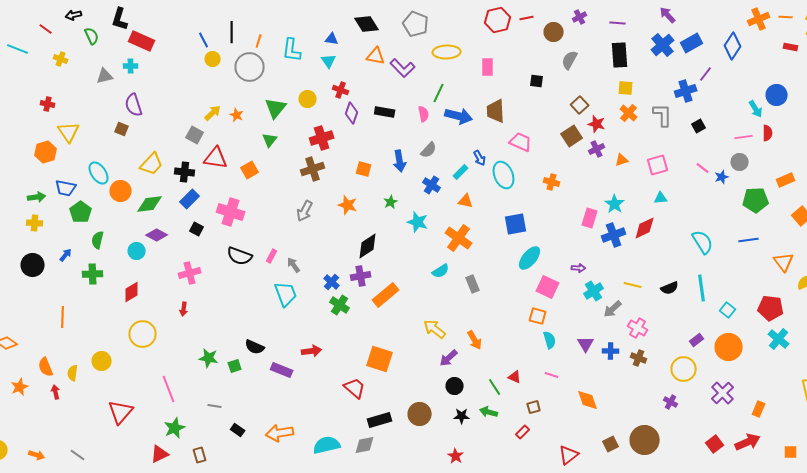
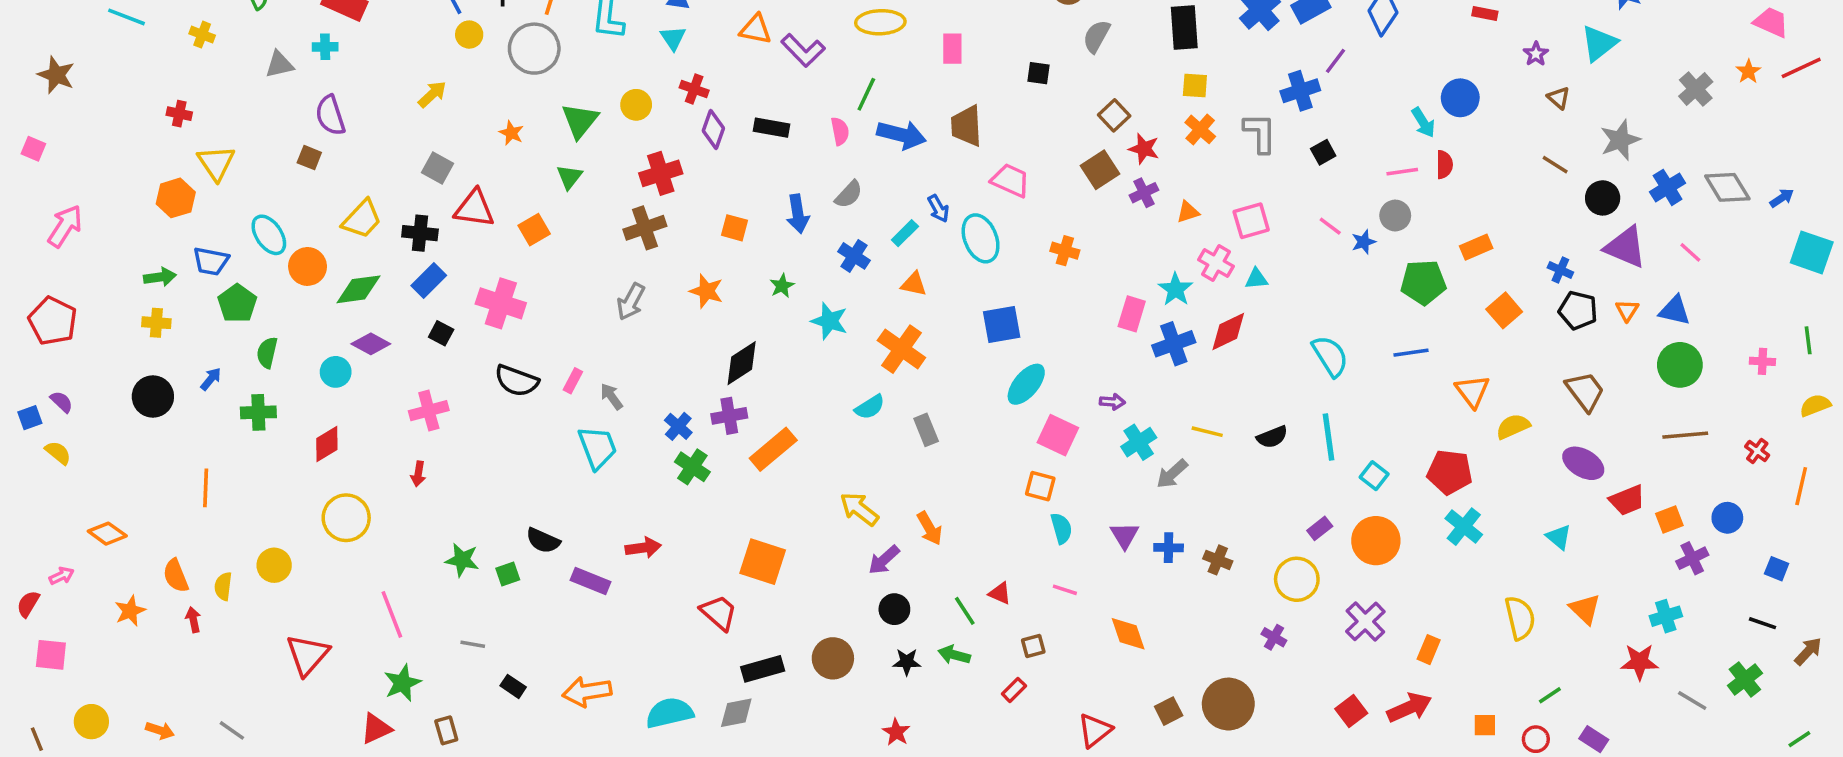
yellow arrow: (213, 113) -> (432, 94), moved
pink cross: (638, 328) -> (1216, 263), moved

